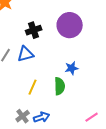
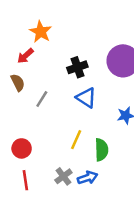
blue triangle: (26, 54) -> (86, 98), moved, turned 48
green semicircle: (60, 86) -> (101, 150), moved

